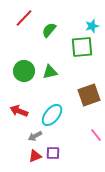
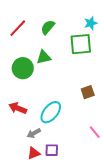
red line: (24, 18) -> (18, 28), moved
green triangle: (50, 72) -> (44, 57), moved
brown square: (89, 95) -> (88, 92), size x0.6

